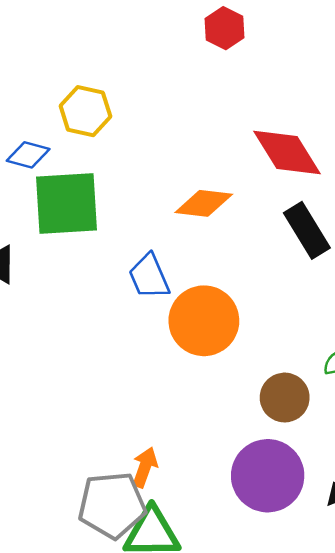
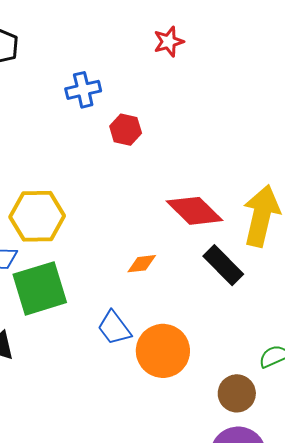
yellow hexagon: (85, 111) -> (37, 216), size x1.4
orange diamond: (204, 203) -> (142, 264), size x0.7

